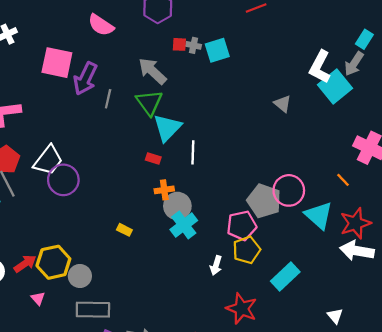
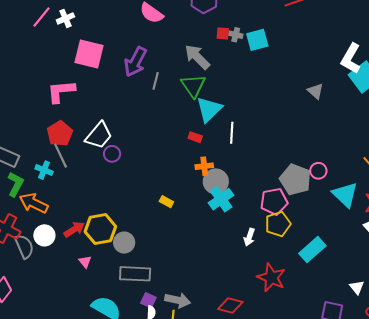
pink square: (57, 63) -> (89, 54), moved
purple circle: (63, 180) -> (112, 154), size x0.6
pink circle: (289, 190) -> (318, 171), size x0.6

